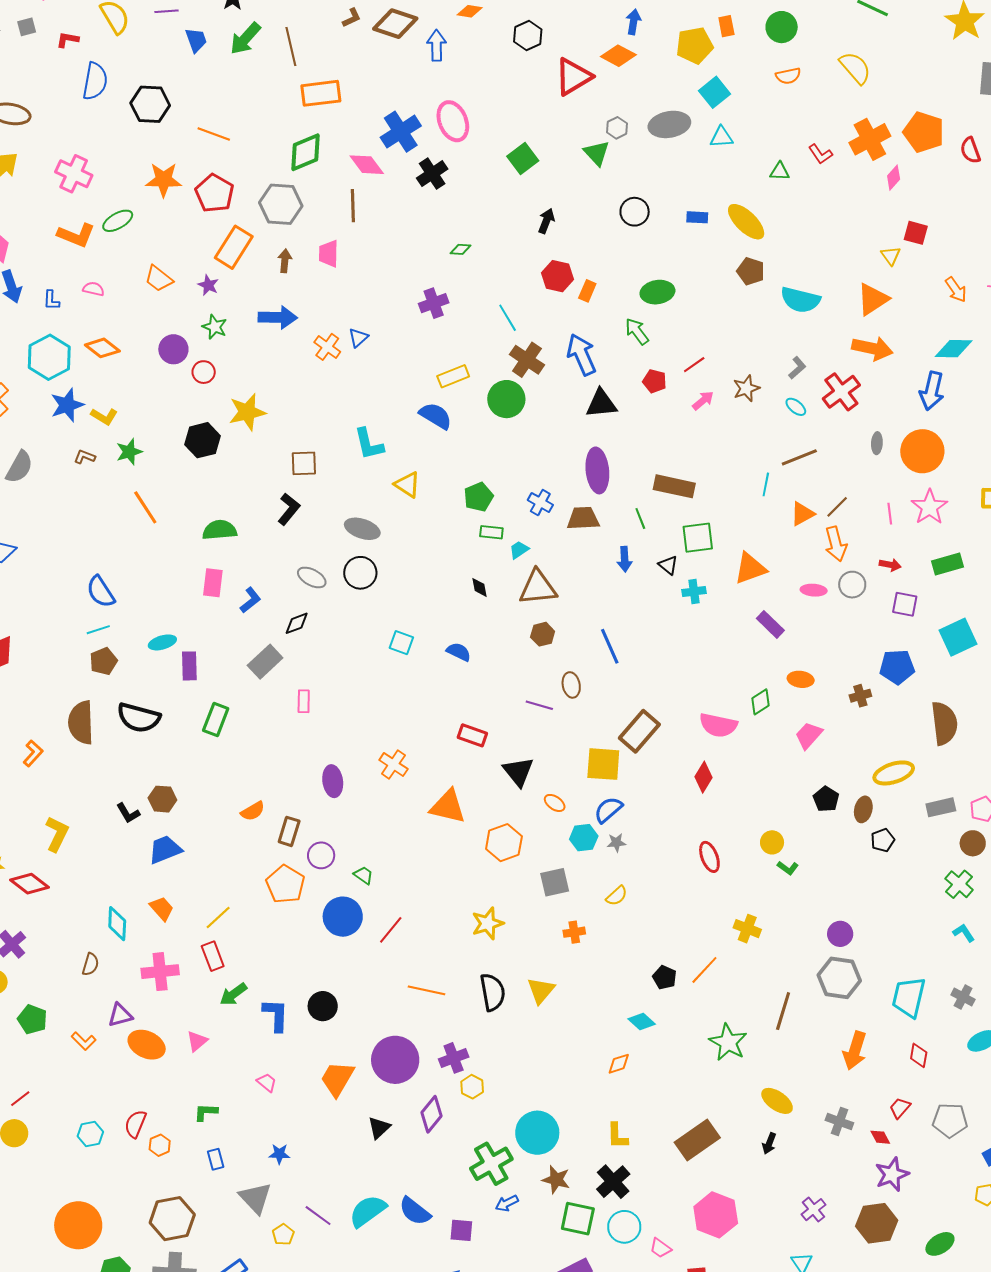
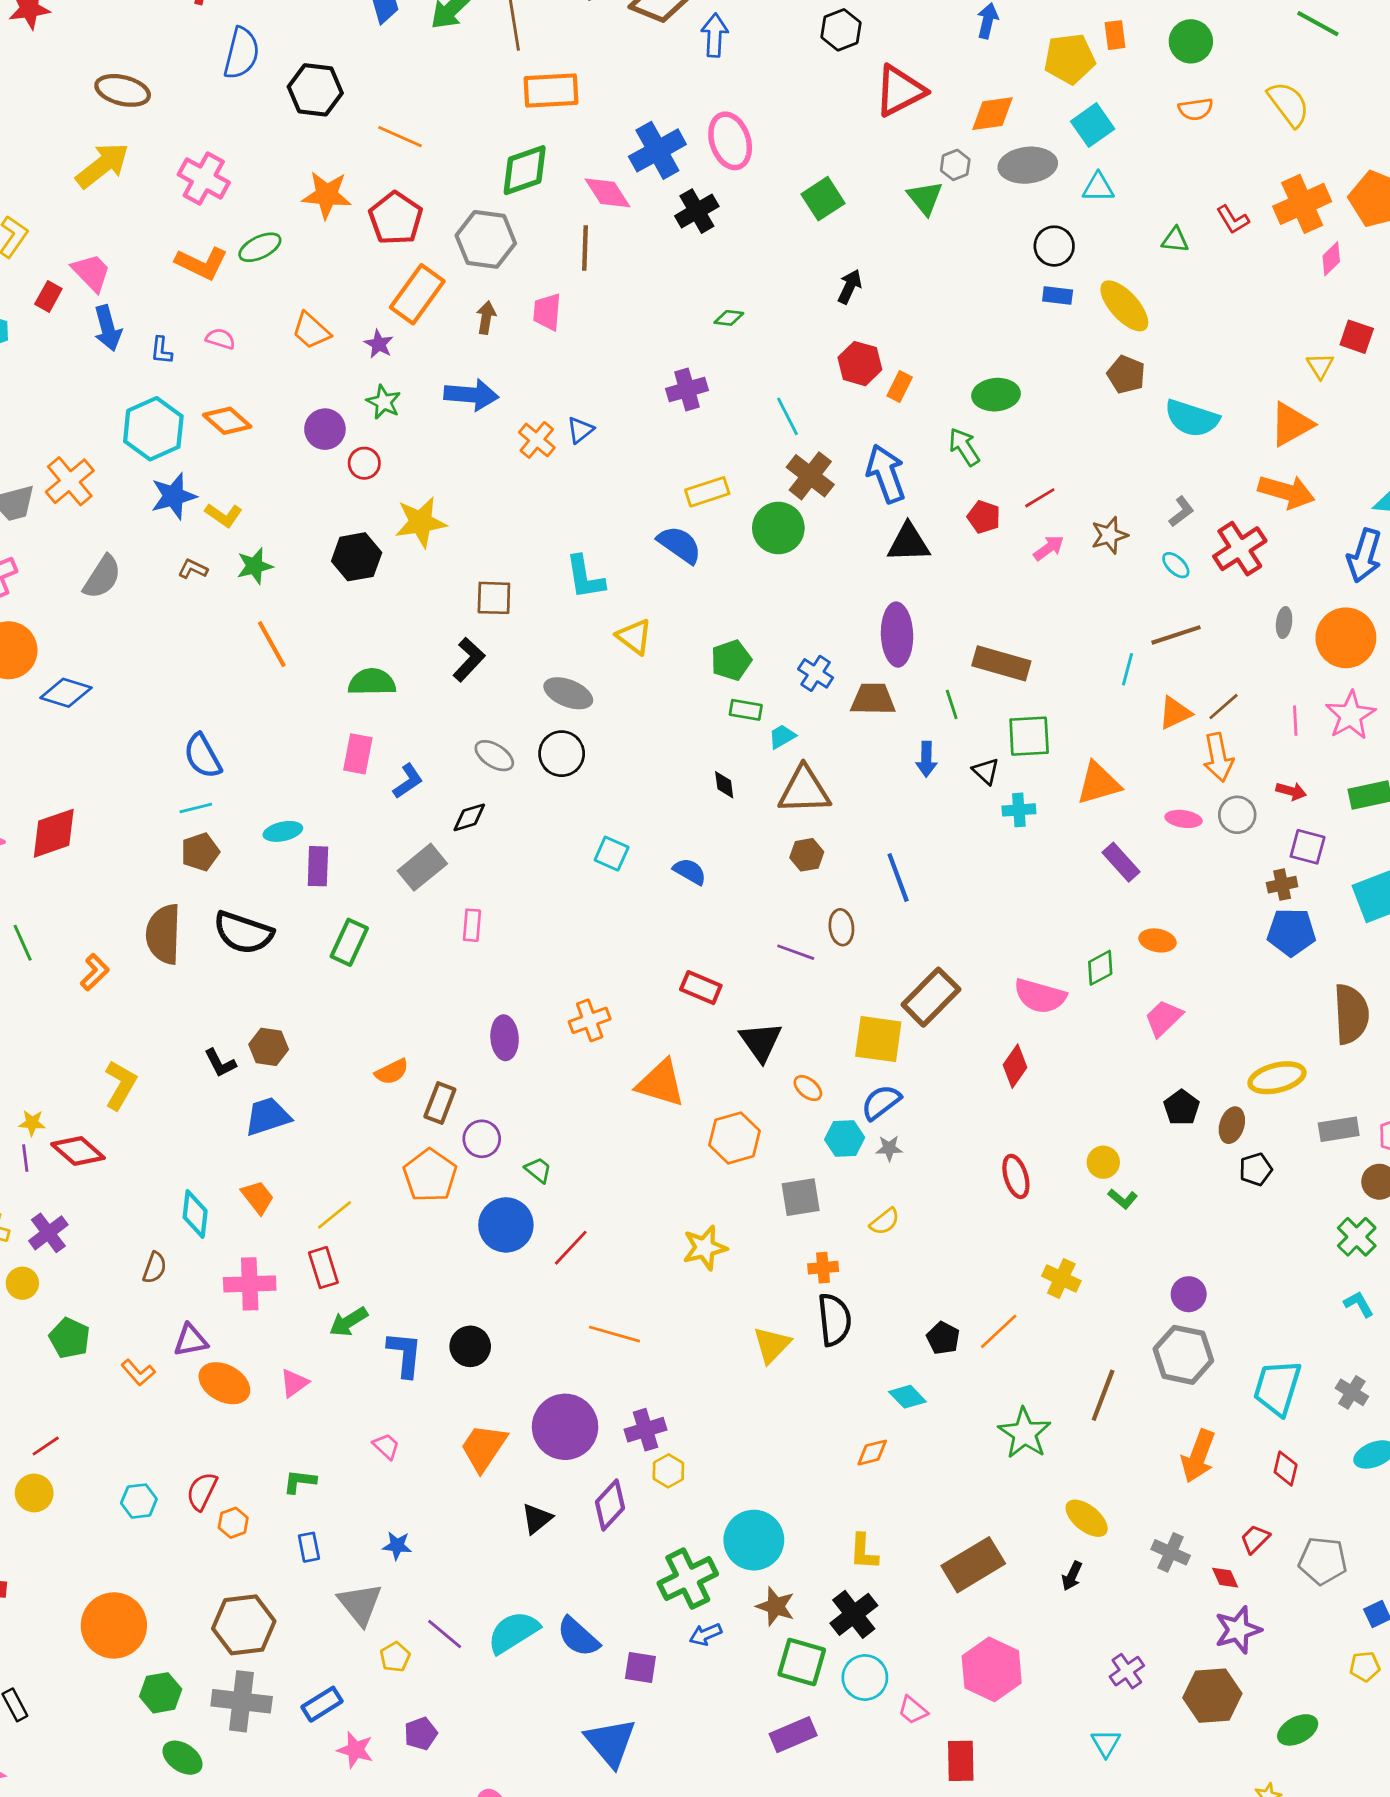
orange diamond: (618, 56) -> (993, 114), moved, turned -40
black circle: (635, 212) -> (1054, 246), moved
brown cross: (860, 696) -> (1282, 885), moved
orange cross: (393, 764) -> (590, 1020), turned 32
black semicircle: (493, 992) -> (834, 1320), moved

